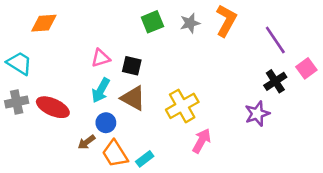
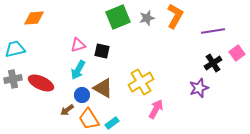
green square: (152, 22) -> (118, 17), size x1.4
purple line: (275, 40) -> (213, 31), turned -65
cyan trapezoid: (19, 63) -> (15, 49), turned -45
brown triangle: (133, 98) -> (103, 88), moved

